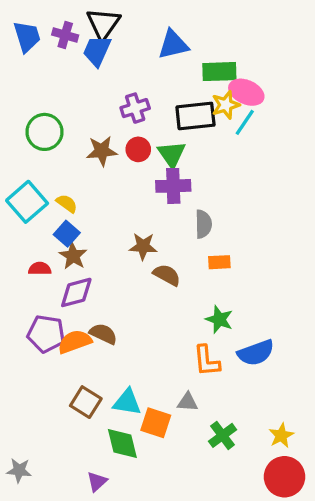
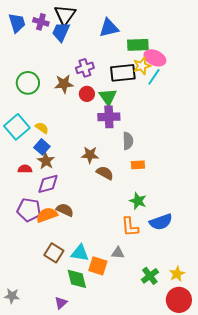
brown star: (102, 151) -> (64, 84), moved
green cross: (223, 435) -> (150, 276), moved

